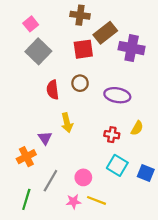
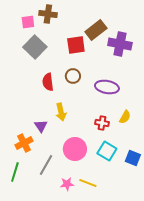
brown cross: (80, 15) -> (48, 14), moved
pink square: (31, 24) -> (28, 22), turned 32
pink circle: (83, 177) -> (75, 149), moved, size x1.5
green line: (26, 199) -> (15, 172), moved

